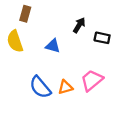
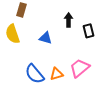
black arrow: (79, 25) -> (69, 20), turned -32
black rectangle: (102, 38) -> (89, 31), turned 64

